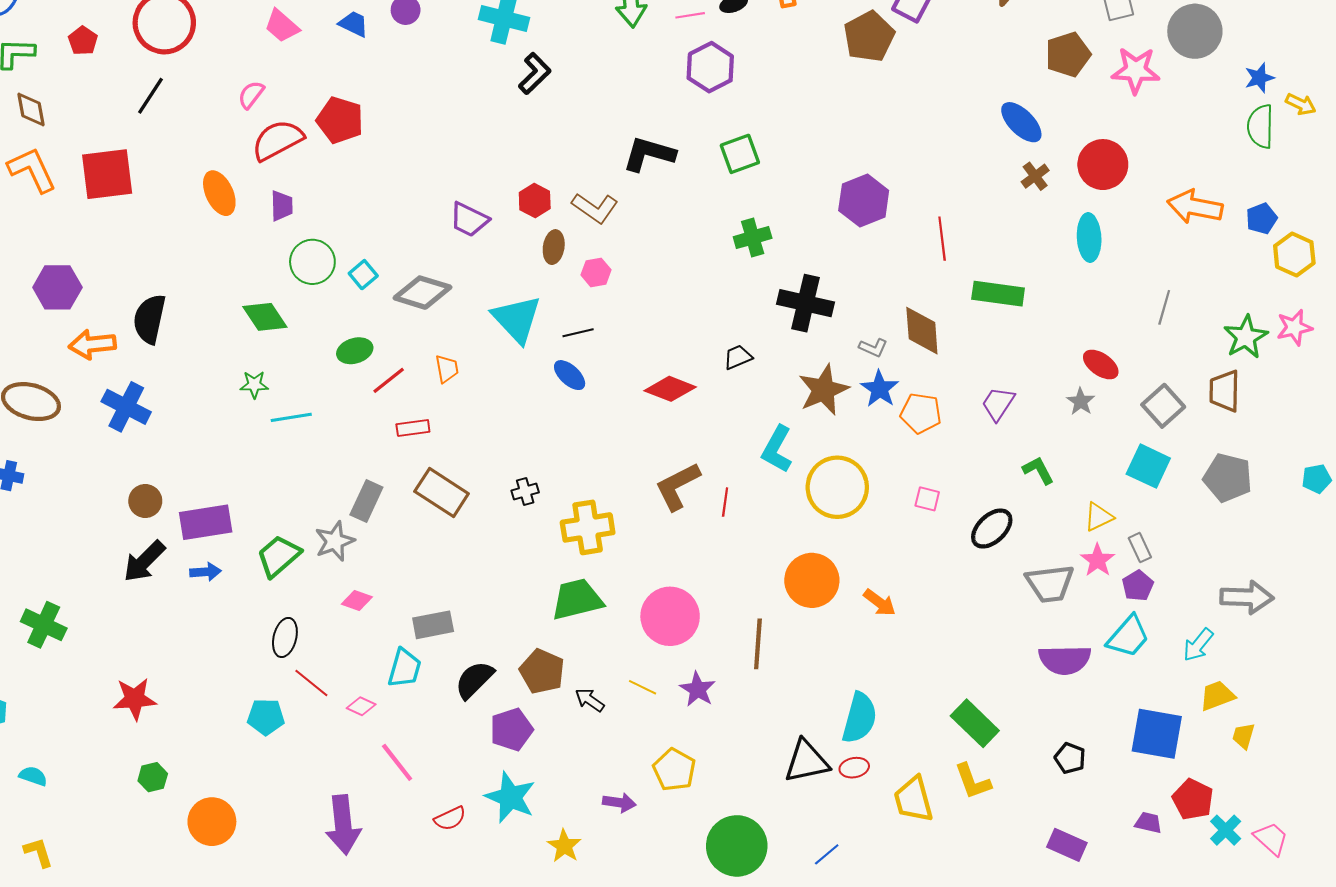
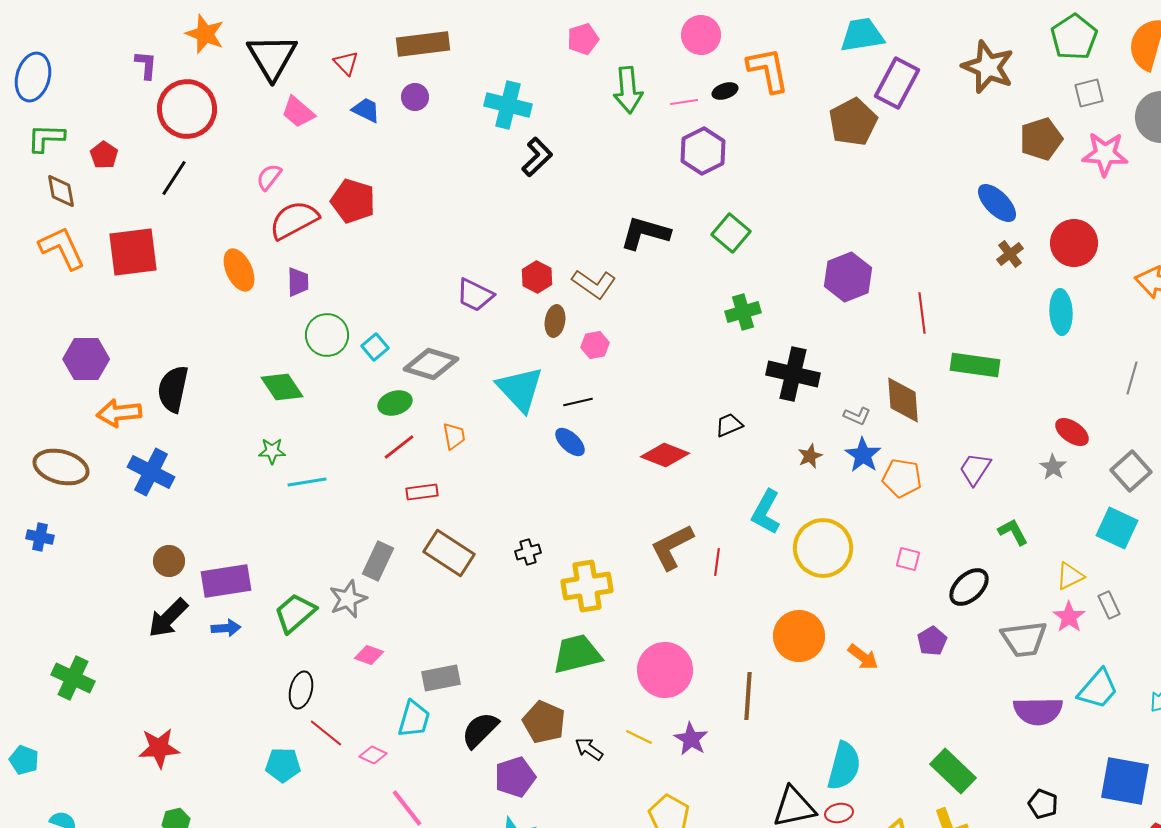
red pentagon: (83, 41) -> (104, 155), moved
green square: (740, 154) -> (731, 233), turned -30
green ellipse: (355, 351) -> (395, 403), moved
brown star: (824, 390) -> (810, 456), size x0.5
purple pentagon: (1138, 586) -> (932, 641), moved

